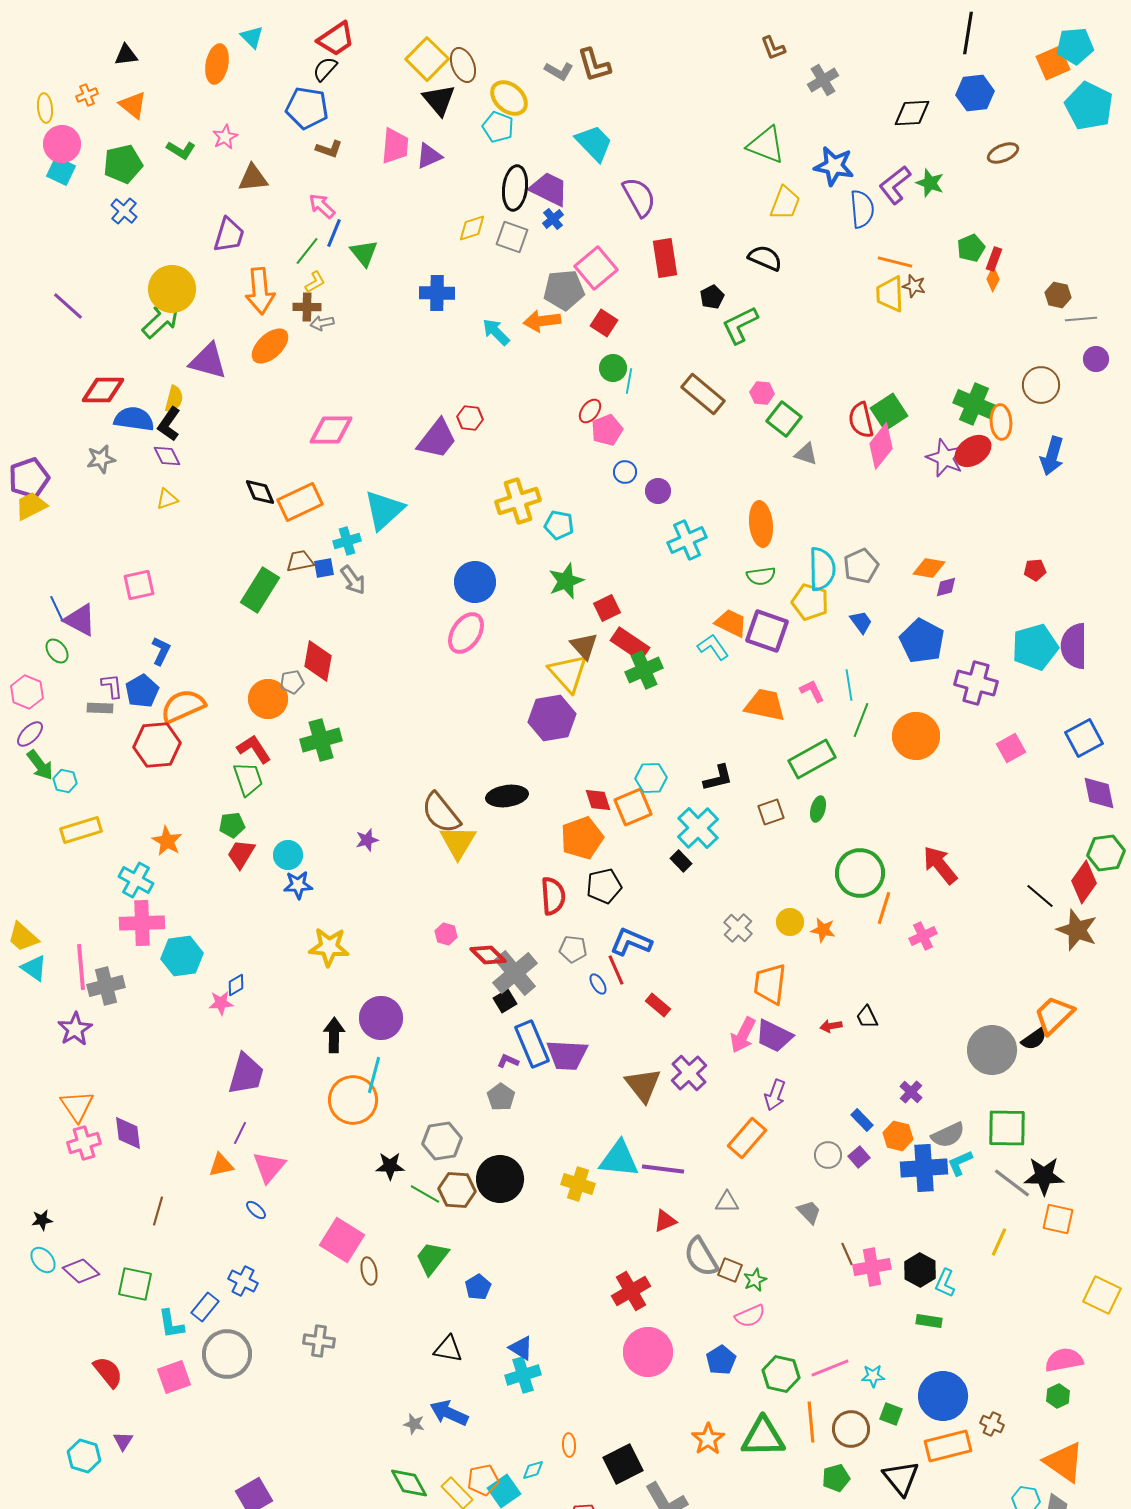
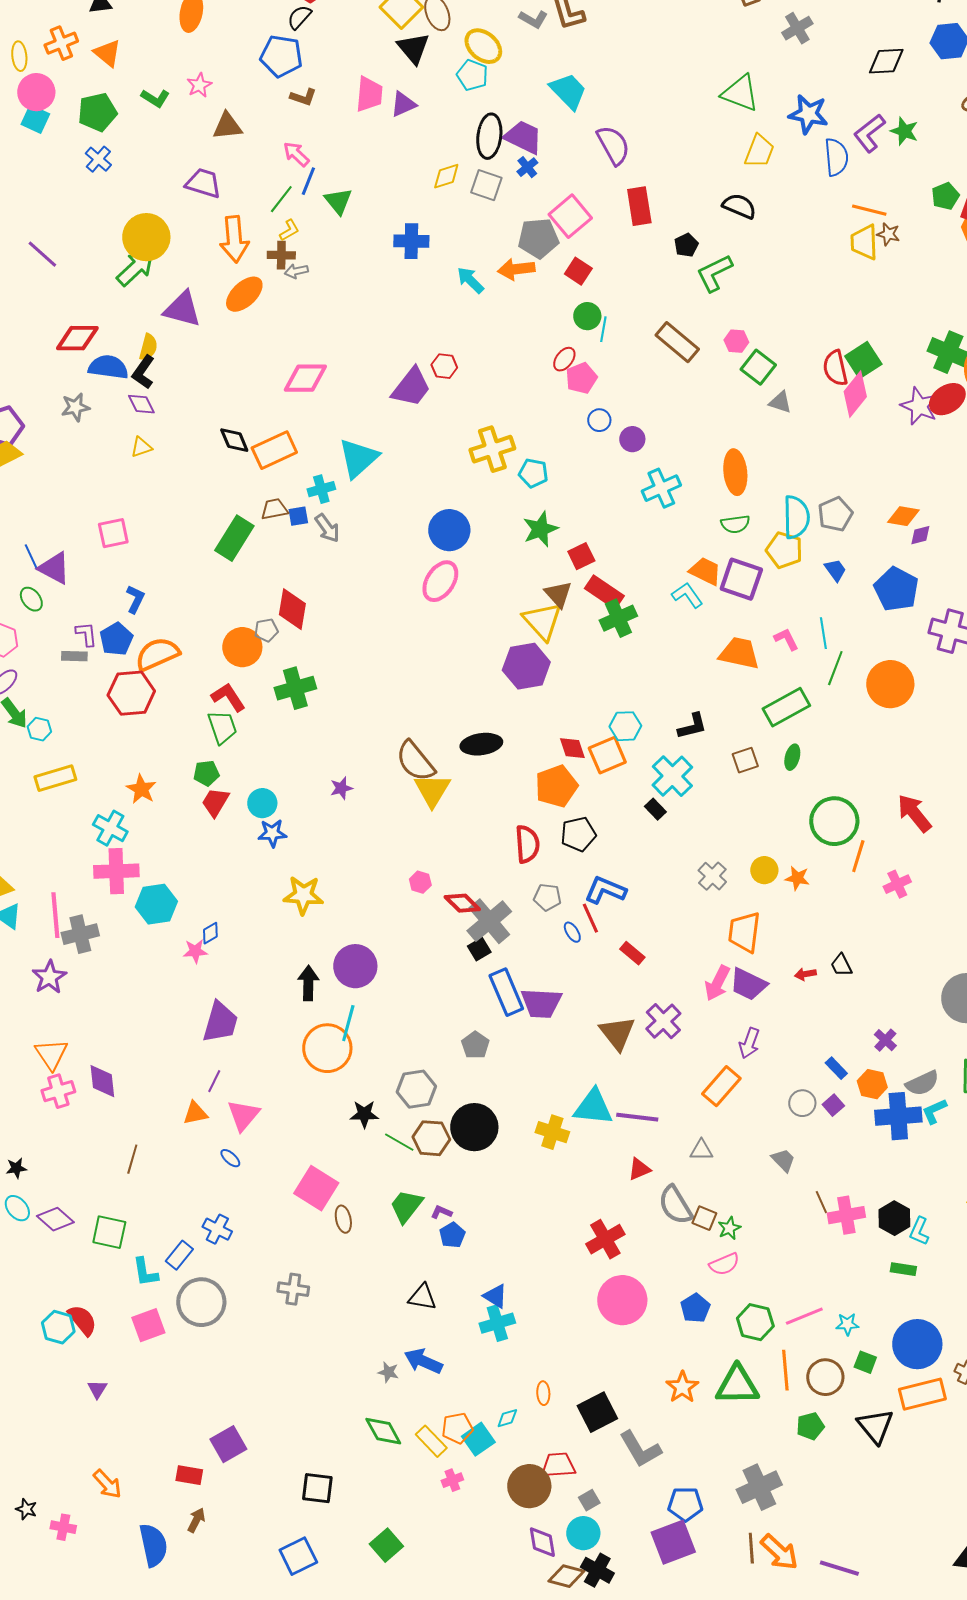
orange cross: (87, 95) -> (61, 43), size x1.5
purple trapezoid: (229, 235) -> (203, 183), turned -90
purple L-shape: (508, 1061) -> (441, 1212), moved
cyan hexagon: (84, 1456) -> (58, 1327), moved

